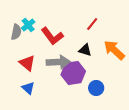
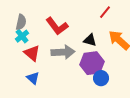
red line: (92, 24) -> (105, 12), moved
cyan cross: (28, 25) -> (22, 36), moved
purple hexagon: (73, 73) -> (92, 63), moved

